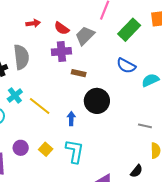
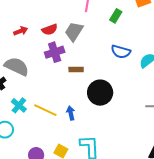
red semicircle: (62, 28) -> (50, 30), turned -42
green rectangle: (129, 30) -> (116, 16), size x0.6
gray semicircle: (21, 57) -> (17, 66), turned -45
blue arrow: (71, 119) -> (71, 113), moved

